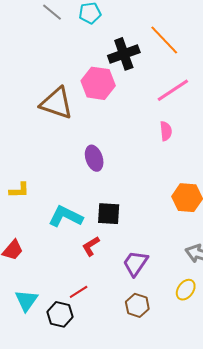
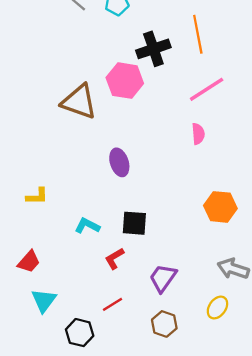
orange line: (164, 40) -> (198, 34), turned 32
cyan L-shape: (66, 216) -> (87, 226), size x0.7
red line: (79, 292) -> (113, 304), moved
cyan triangle: (26, 300) -> (44, 301), moved

